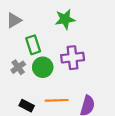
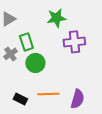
purple cross: (73, 58) -> (74, 42), moved
gray cross: (18, 67) -> (10, 54), moved

